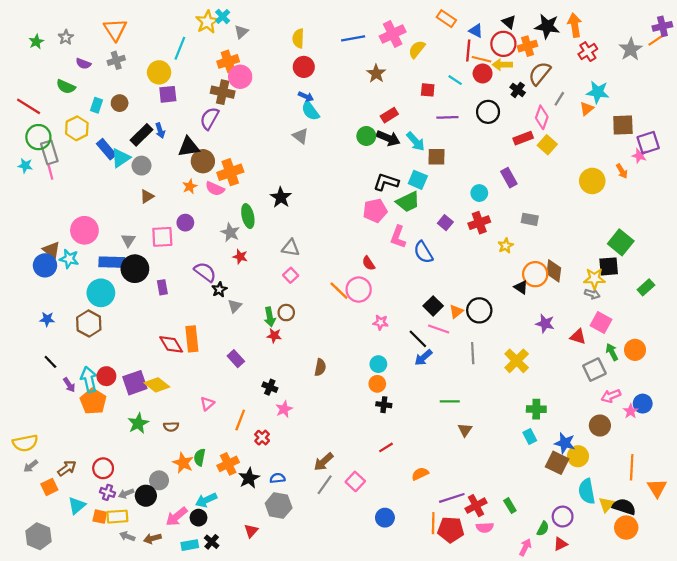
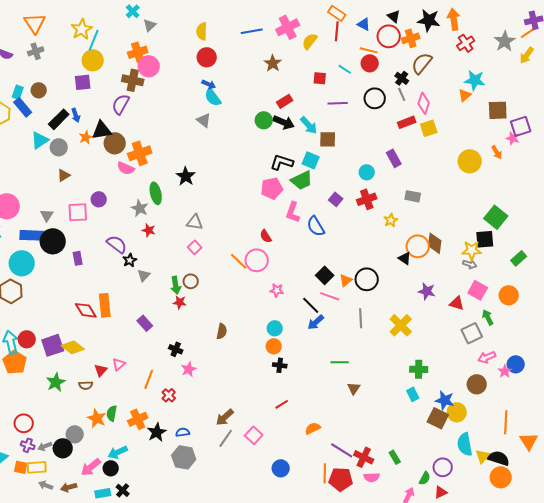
yellow star: (207, 22) -> (82, 29), moved
red line: (468, 50) -> (337, 31), moved
yellow arrow: (502, 65) -> (527, 55), moved, turned -54
yellow circle: (159, 72) -> (93, 60), moved
gray line: (559, 99) -> (402, 94), moved, turned -56
yellow square: (547, 145) -> (429, 128), turned 30
blue rectangle: (106, 149) -> (23, 107), moved
orange star: (190, 186) -> (86, 137), moved
orange circle: (635, 350) -> (509, 295), moved
purple line: (452, 498) -> (342, 450), turned 50
red cross: (476, 506) -> (364, 457), turned -36
red triangle: (251, 531) -> (101, 370), moved

